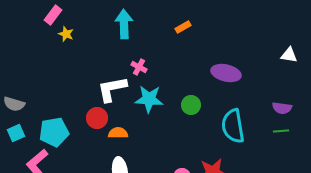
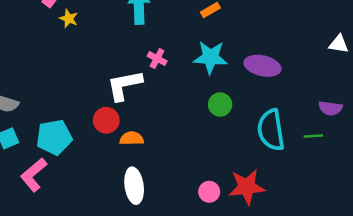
cyan star: (149, 99) -> (210, 57), moved
green line: (281, 131) -> (313, 136), moved

